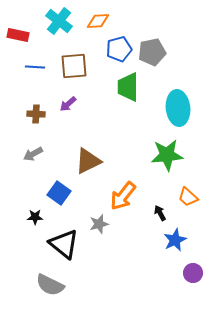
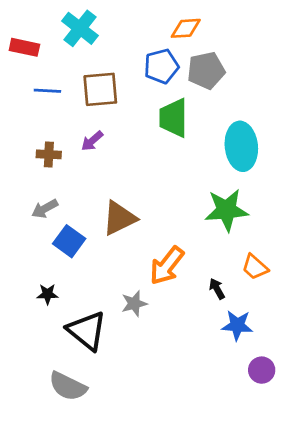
orange diamond: (98, 21) -> (186, 28), moved
blue square: (59, 193) -> (69, 241), moved
blue star: (175, 240) -> (237, 325), turned 30

